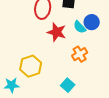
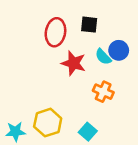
orange cross: (80, 54) -> (103, 92), turned -35
yellow hexagon: (31, 66) -> (48, 123), moved

